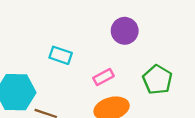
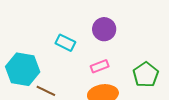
purple circle: (125, 31) -> (104, 29), moved

